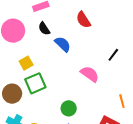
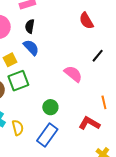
red semicircle: (83, 20) -> (86, 21), moved
black semicircle: (44, 29) -> (30, 26), turned 40
blue semicircle: (63, 44) -> (31, 47), moved

